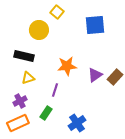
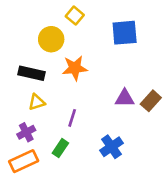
orange star: (67, 66) -> (75, 68), moved
purple triangle: (95, 75) -> (125, 98), turned 35
blue cross: (77, 123) -> (111, 147), moved

